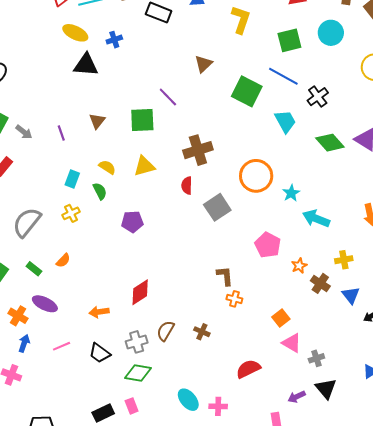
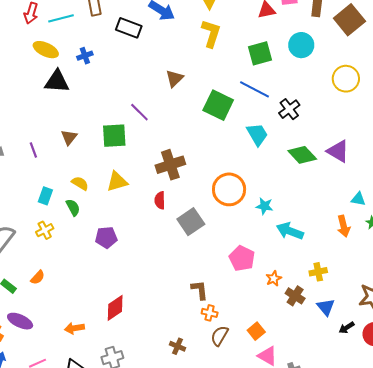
cyan star: (291, 193) -> (264, 206), turned -30
brown semicircle: (166, 331) -> (220, 336), moved

